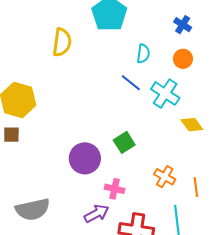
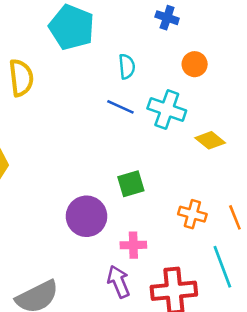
orange circle: (183, 59) -> (195, 64), moved
green square: (124, 142) -> (131, 184), turned 30
purple arrow: (97, 213) -> (119, 282), turned -70

